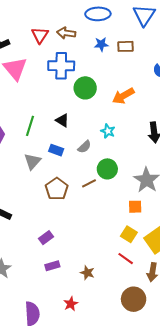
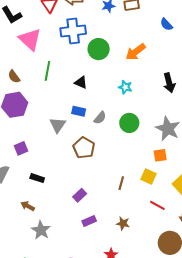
green line: (30, 126) -> (47, 71), moved
gray semicircle: (84, 147) -> (100, 118), moved
brown line: (89, 183) -> (121, 183), moved, turned -40
yellow square: (129, 234) -> (148, 177), moved

